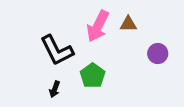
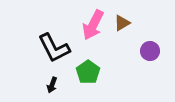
brown triangle: (128, 24) -> (122, 23), turned -30

